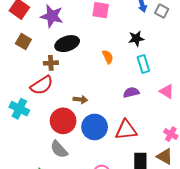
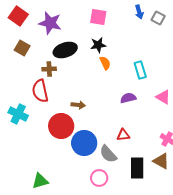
black star: (136, 38) -> (98, 45), moved
red semicircle: (42, 85) -> (40, 91), turned 110
blue circle: (95, 127) -> (84, 143), moved
red triangle: (126, 130) -> (123, 135), size x0.6
gray semicircle: (59, 149) -> (108, 154), moved

